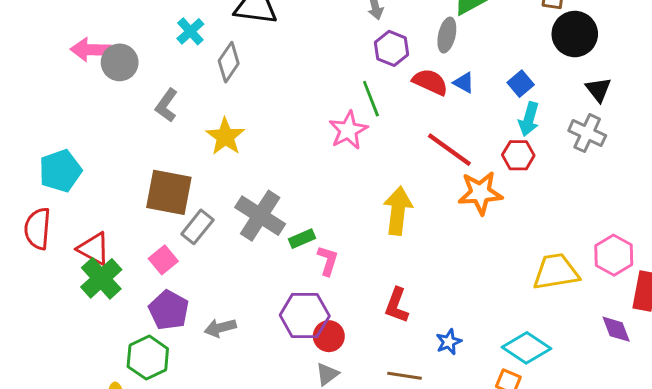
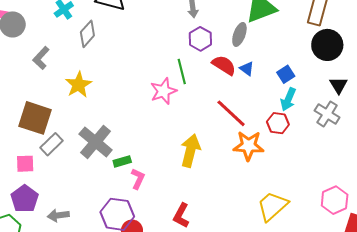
pink square: (163, 260) -> (25, 164), turned 30
yellow trapezoid: (556, 272) -> (272, 206), moved, turned -40

